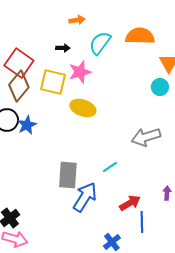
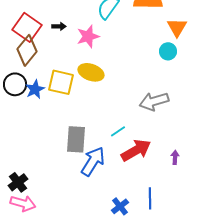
black arrow: (63, 48) -> (59, 26), moved
yellow square: (53, 82) -> (61, 82), moved
red arrow: (130, 203) -> (136, 150), moved, size x1.4
blue line: (142, 222) -> (150, 198), moved

